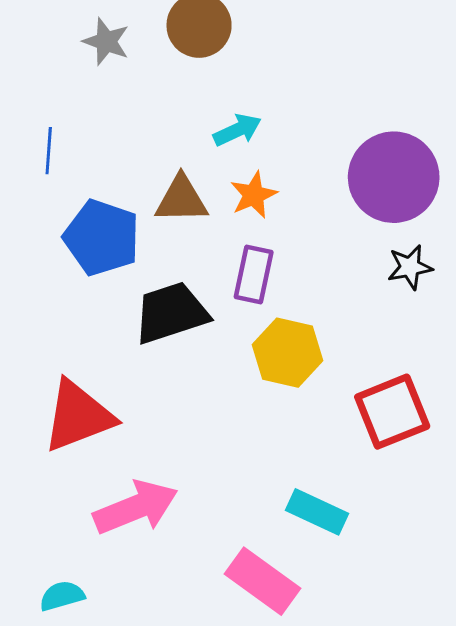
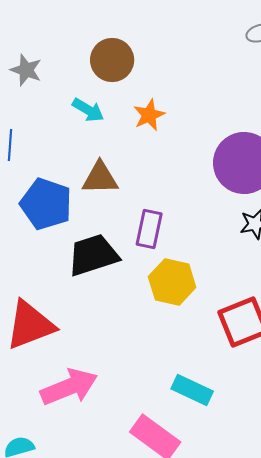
gray star: (106, 42) -> (26, 70), moved
cyan arrow: (237, 130) -> (88, 110), moved, turned 56
orange star: (254, 195) -> (149, 115), moved

